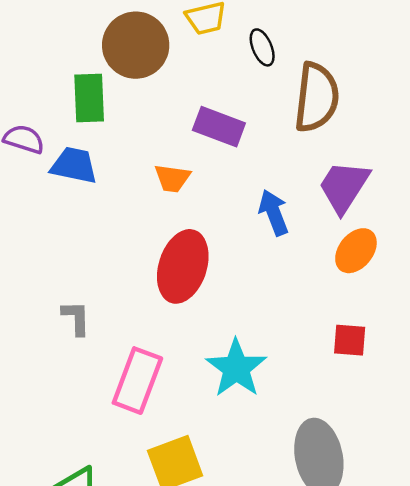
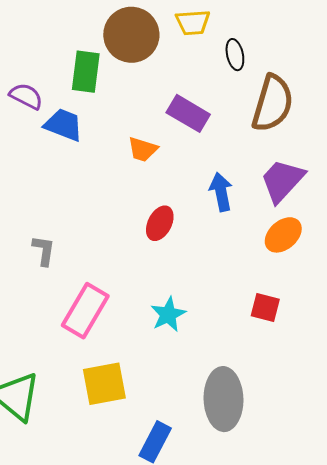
red ellipse: (183, 266) -> (160, 223), moved, size x0.6
cyan star: (236, 368) -> (168, 314), size x0.7

